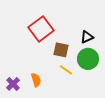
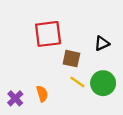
red square: (41, 29) -> (48, 34), turned 30
green circle: (88, 59) -> (103, 83), moved

